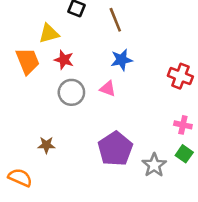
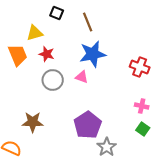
blue star: (122, 60) -> (93, 54), size x1.5
brown star: (46, 145) -> (33, 122), size x1.5
gray star: (154, 165) -> (107, 147), moved

